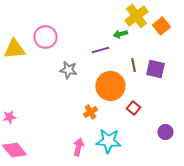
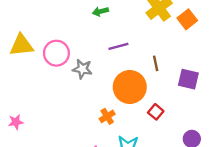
green arrow: (120, 34) -> (100, 11), moved
pink circle: (45, 37) -> (56, 53), moved
purple square: (155, 69) -> (188, 79), moved

